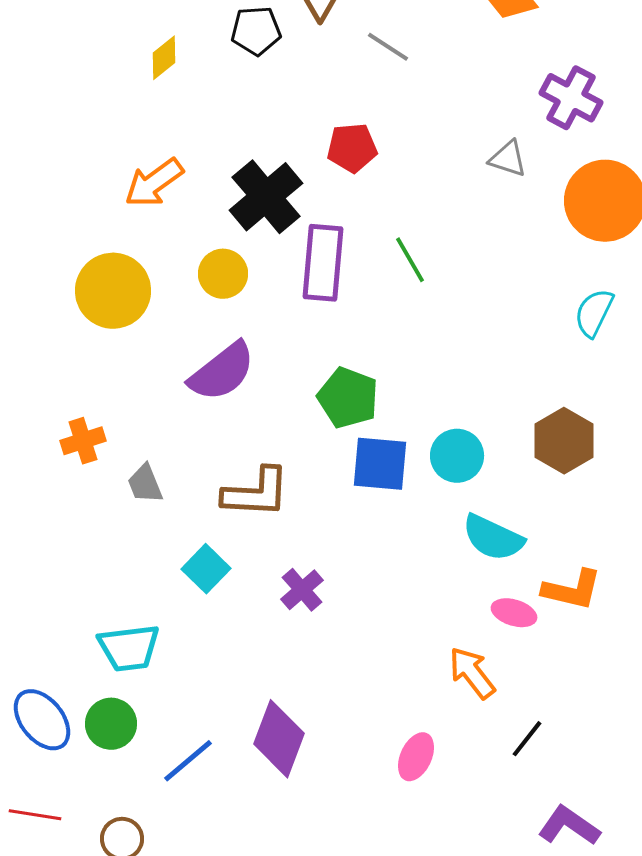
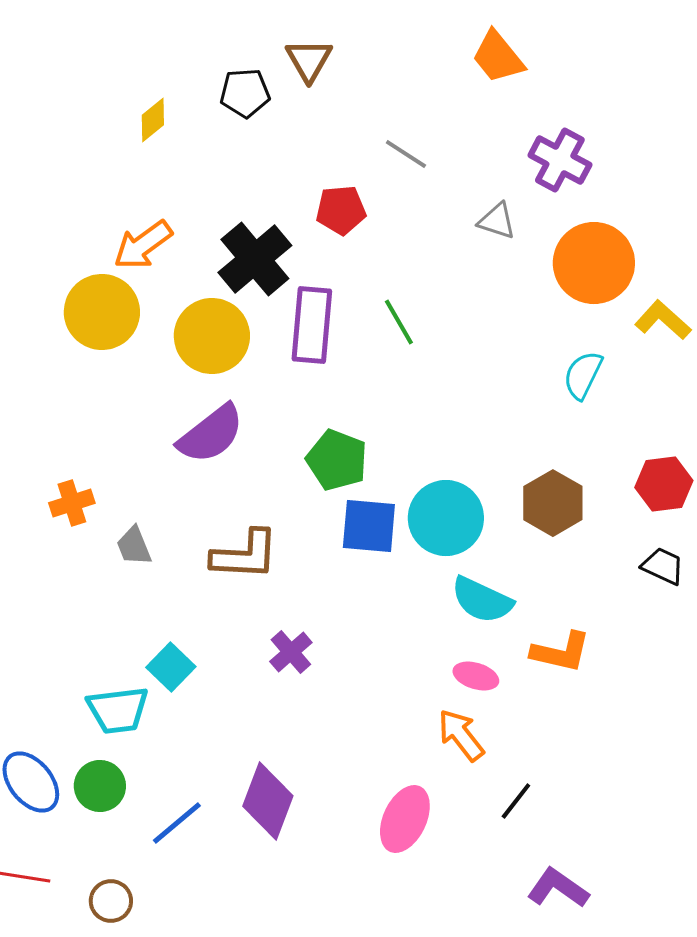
gray line: (388, 47) -> (406, 154), moved
yellow circle: (223, 274) -> (212, 336), size x1.5
yellow circle: (113, 291) -> (102, 312), moved
cyan circle: (457, 456) -> (446, 518), size x1.4
cyan square: (206, 569) -> (171, 667), moved
pink ellipse: (514, 613) -> (476, 676), moved
pink ellipse: (416, 757) -> (405, 819), size x1.4

